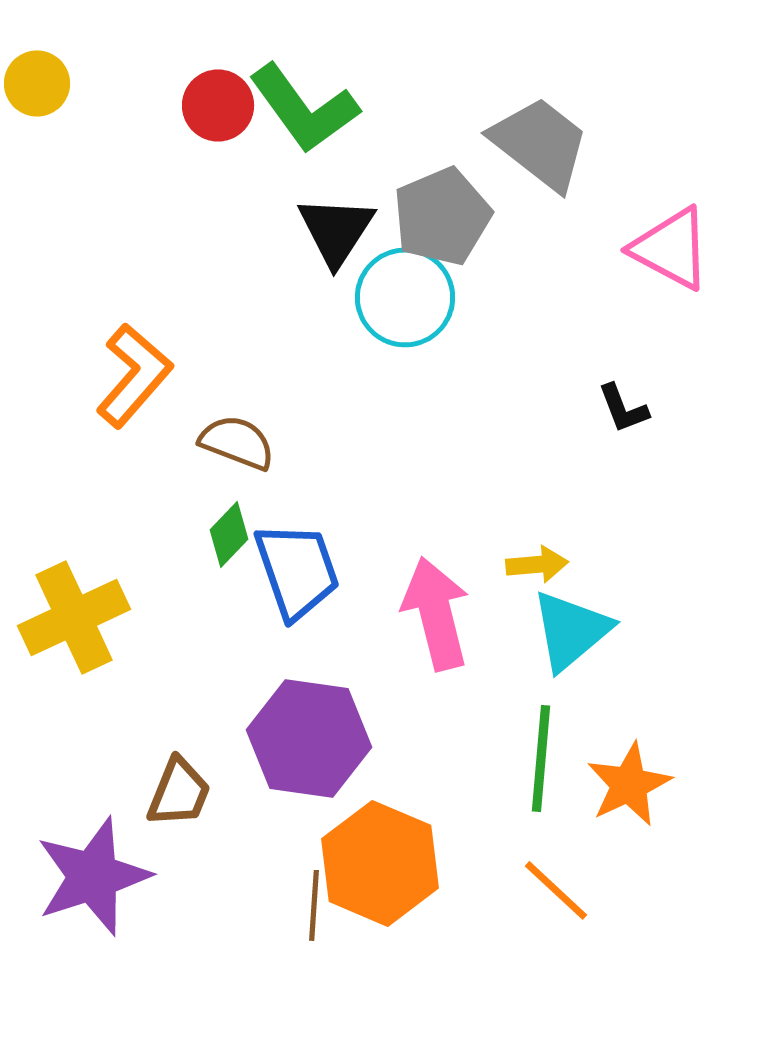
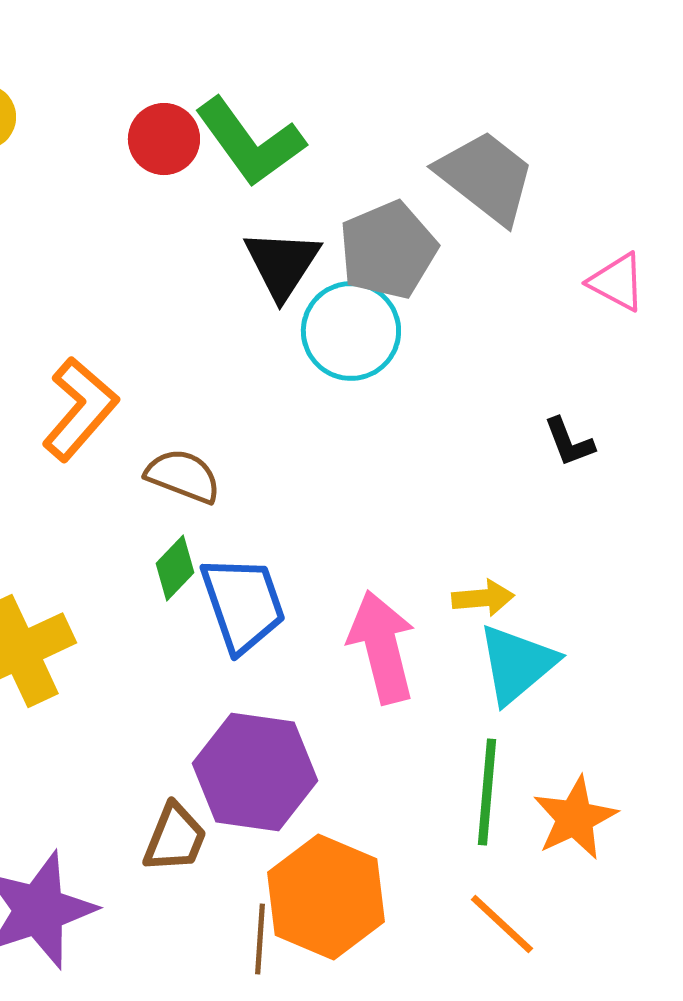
pink triangle: (671, 248) -> (617, 282), size x0.7
brown trapezoid: (179, 792) -> (175, 838), moved

